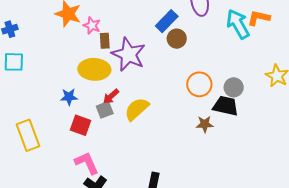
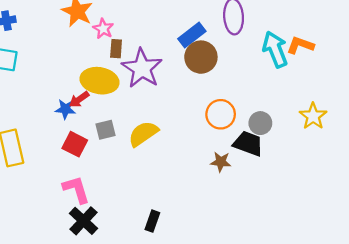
brown circle: (177, 39) -> (201, 57), size x1.4
red arrow: (111, 96) -> (79, 99), moved

